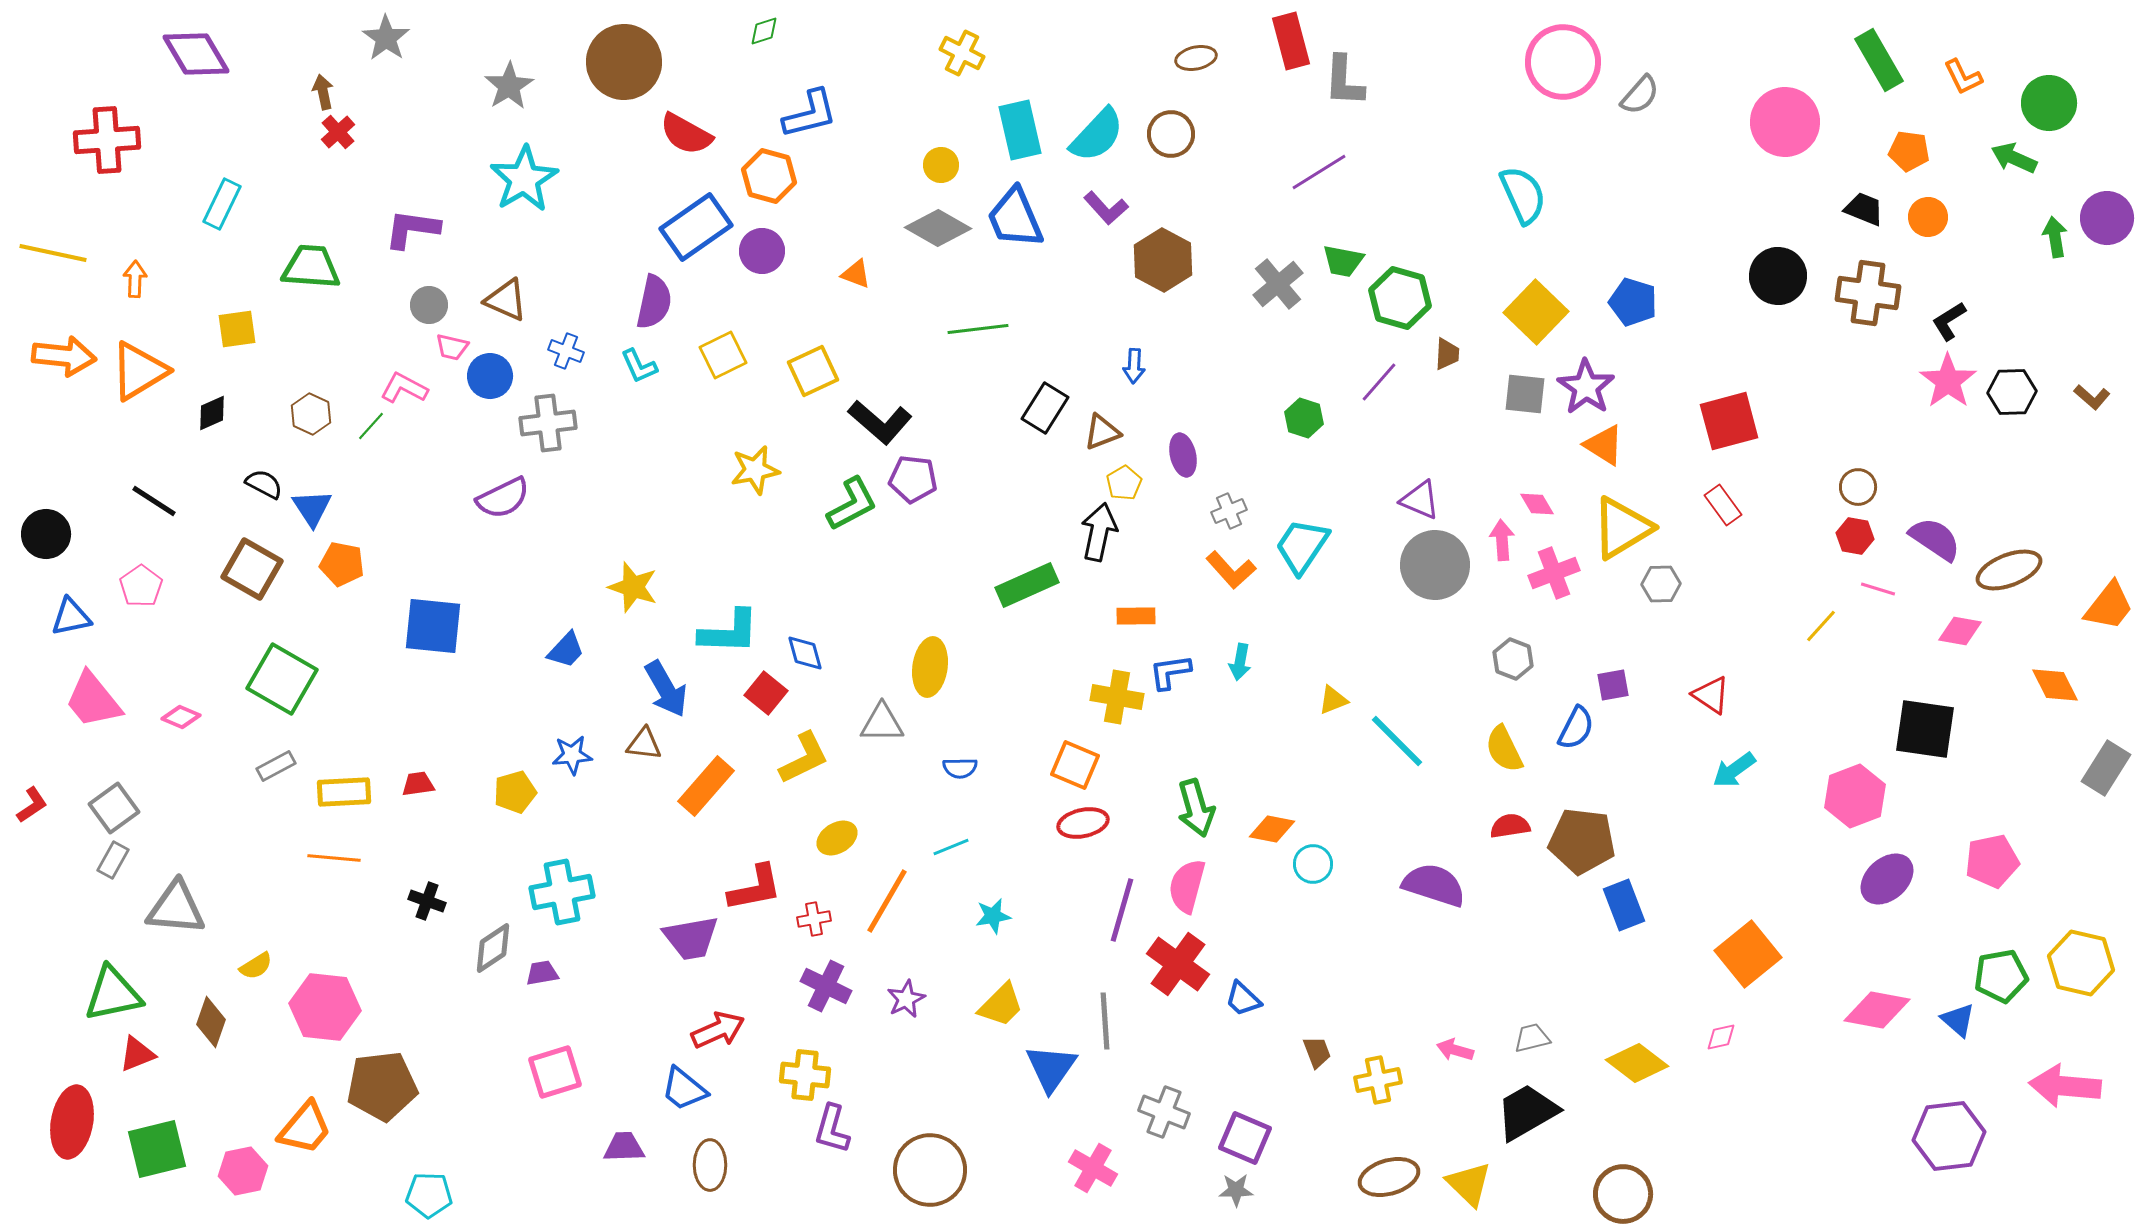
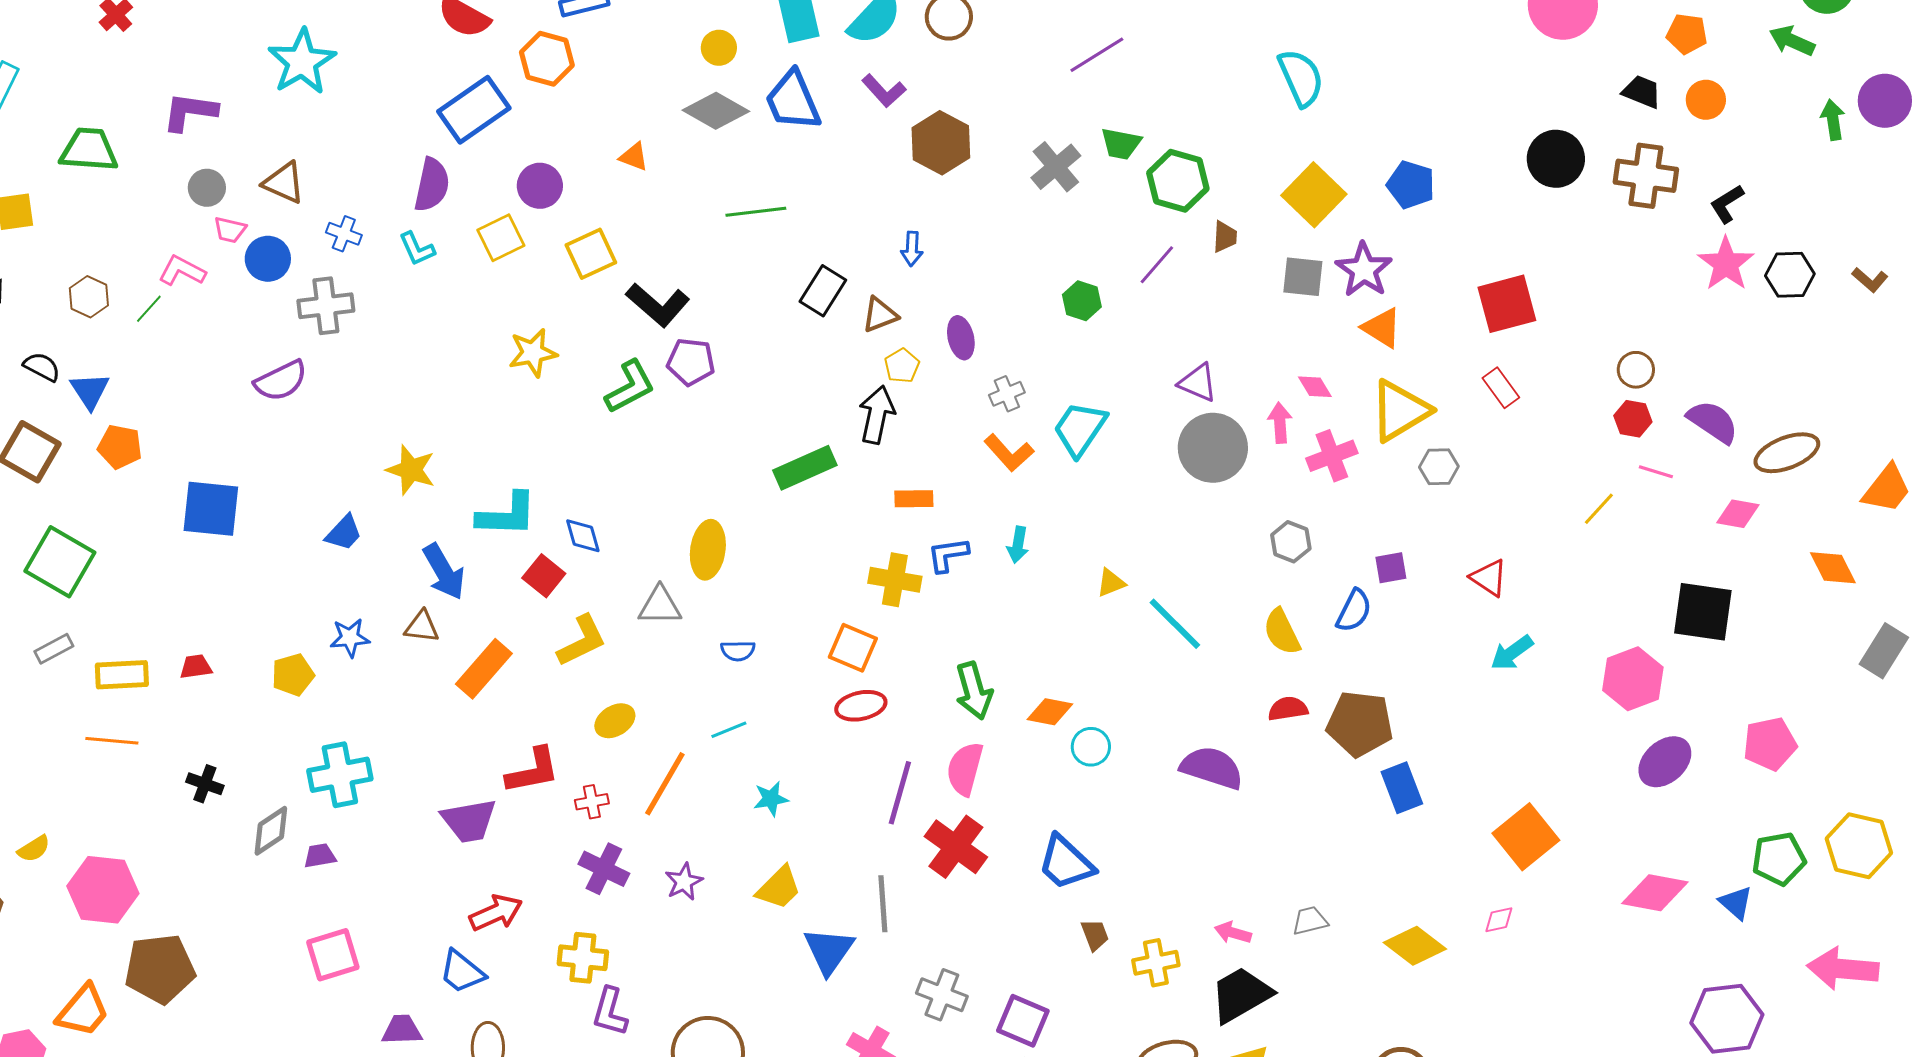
purple circle: (762, 251) -> (540, 186), moved
blue trapezoid: (1243, 999) -> (1066, 863), moved, size x1.6
black trapezoid: (1527, 1112) -> (1241, 995), moved

